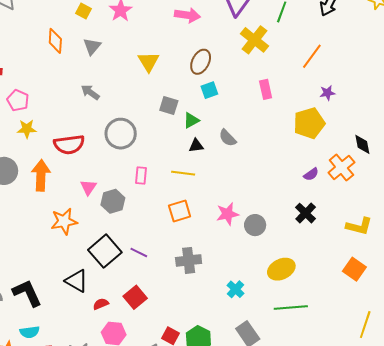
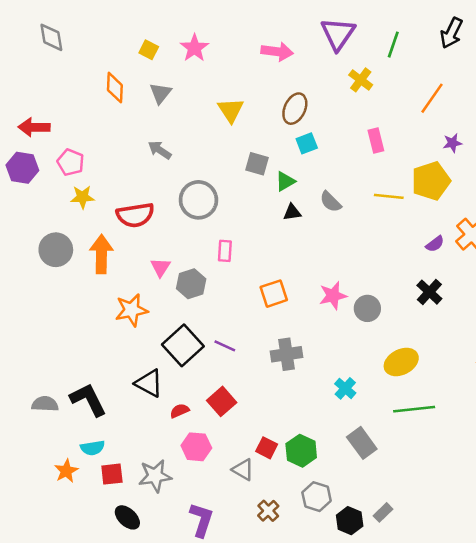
yellow cross: (254, 40) -> (361, 80), size x0.7
yellow line: (183, 173) -> (389, 196), moved

